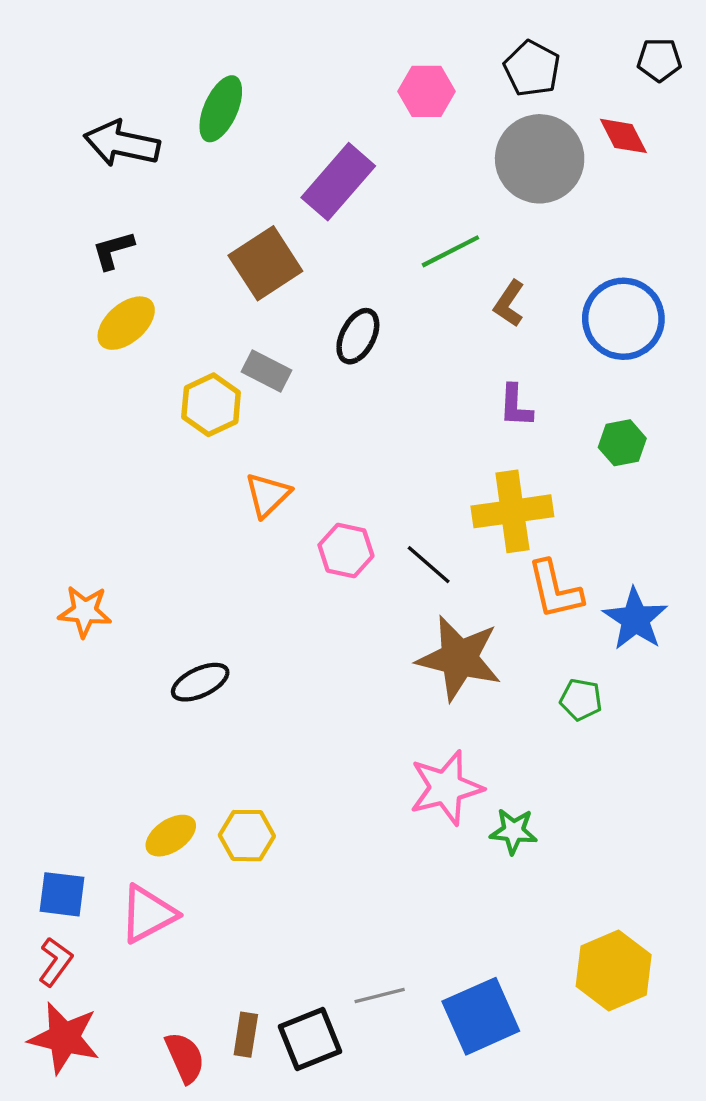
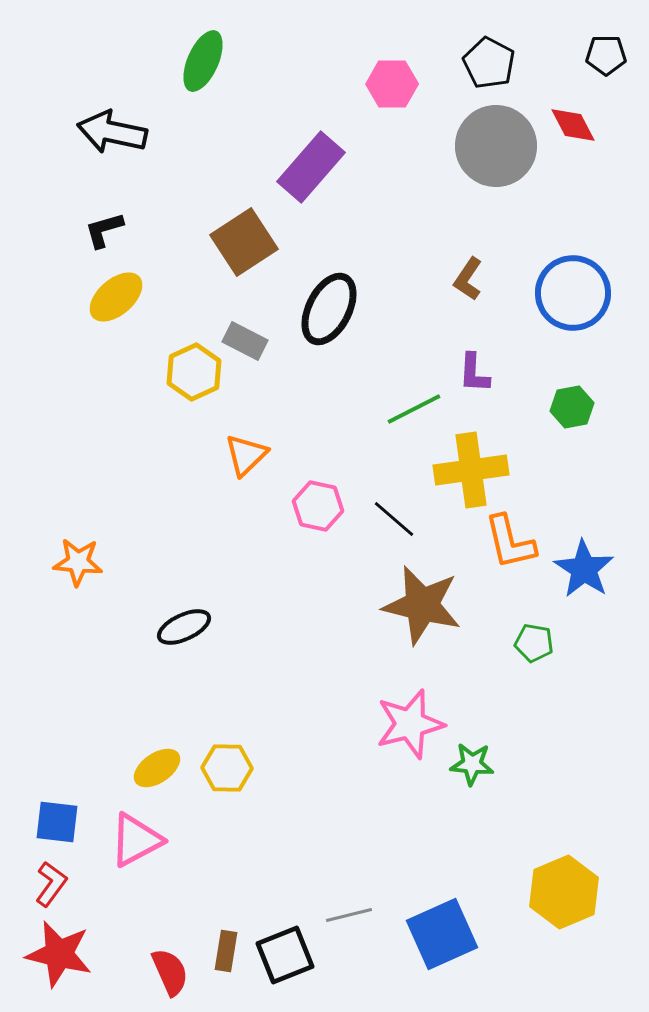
green ellipse: (221, 109) -> (203, 61), moved
green line: (450, 251) -> (414, 409), moved
black ellipse: (358, 336) -> (329, 309), size x1.4

